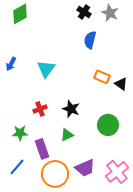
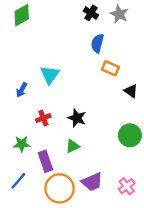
blue arrow: (11, 64) -> (22, 90), moved
orange rectangle: (102, 77) -> (110, 68), moved
green circle: (108, 125) -> (130, 135), moved
pink cross: (117, 172) -> (127, 186), size x0.7

